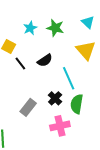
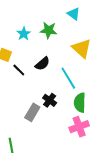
cyan triangle: (88, 22) -> (74, 14), moved
black cross: (55, 98) -> (50, 100), moved
pink cross: (60, 126) -> (79, 127), moved

